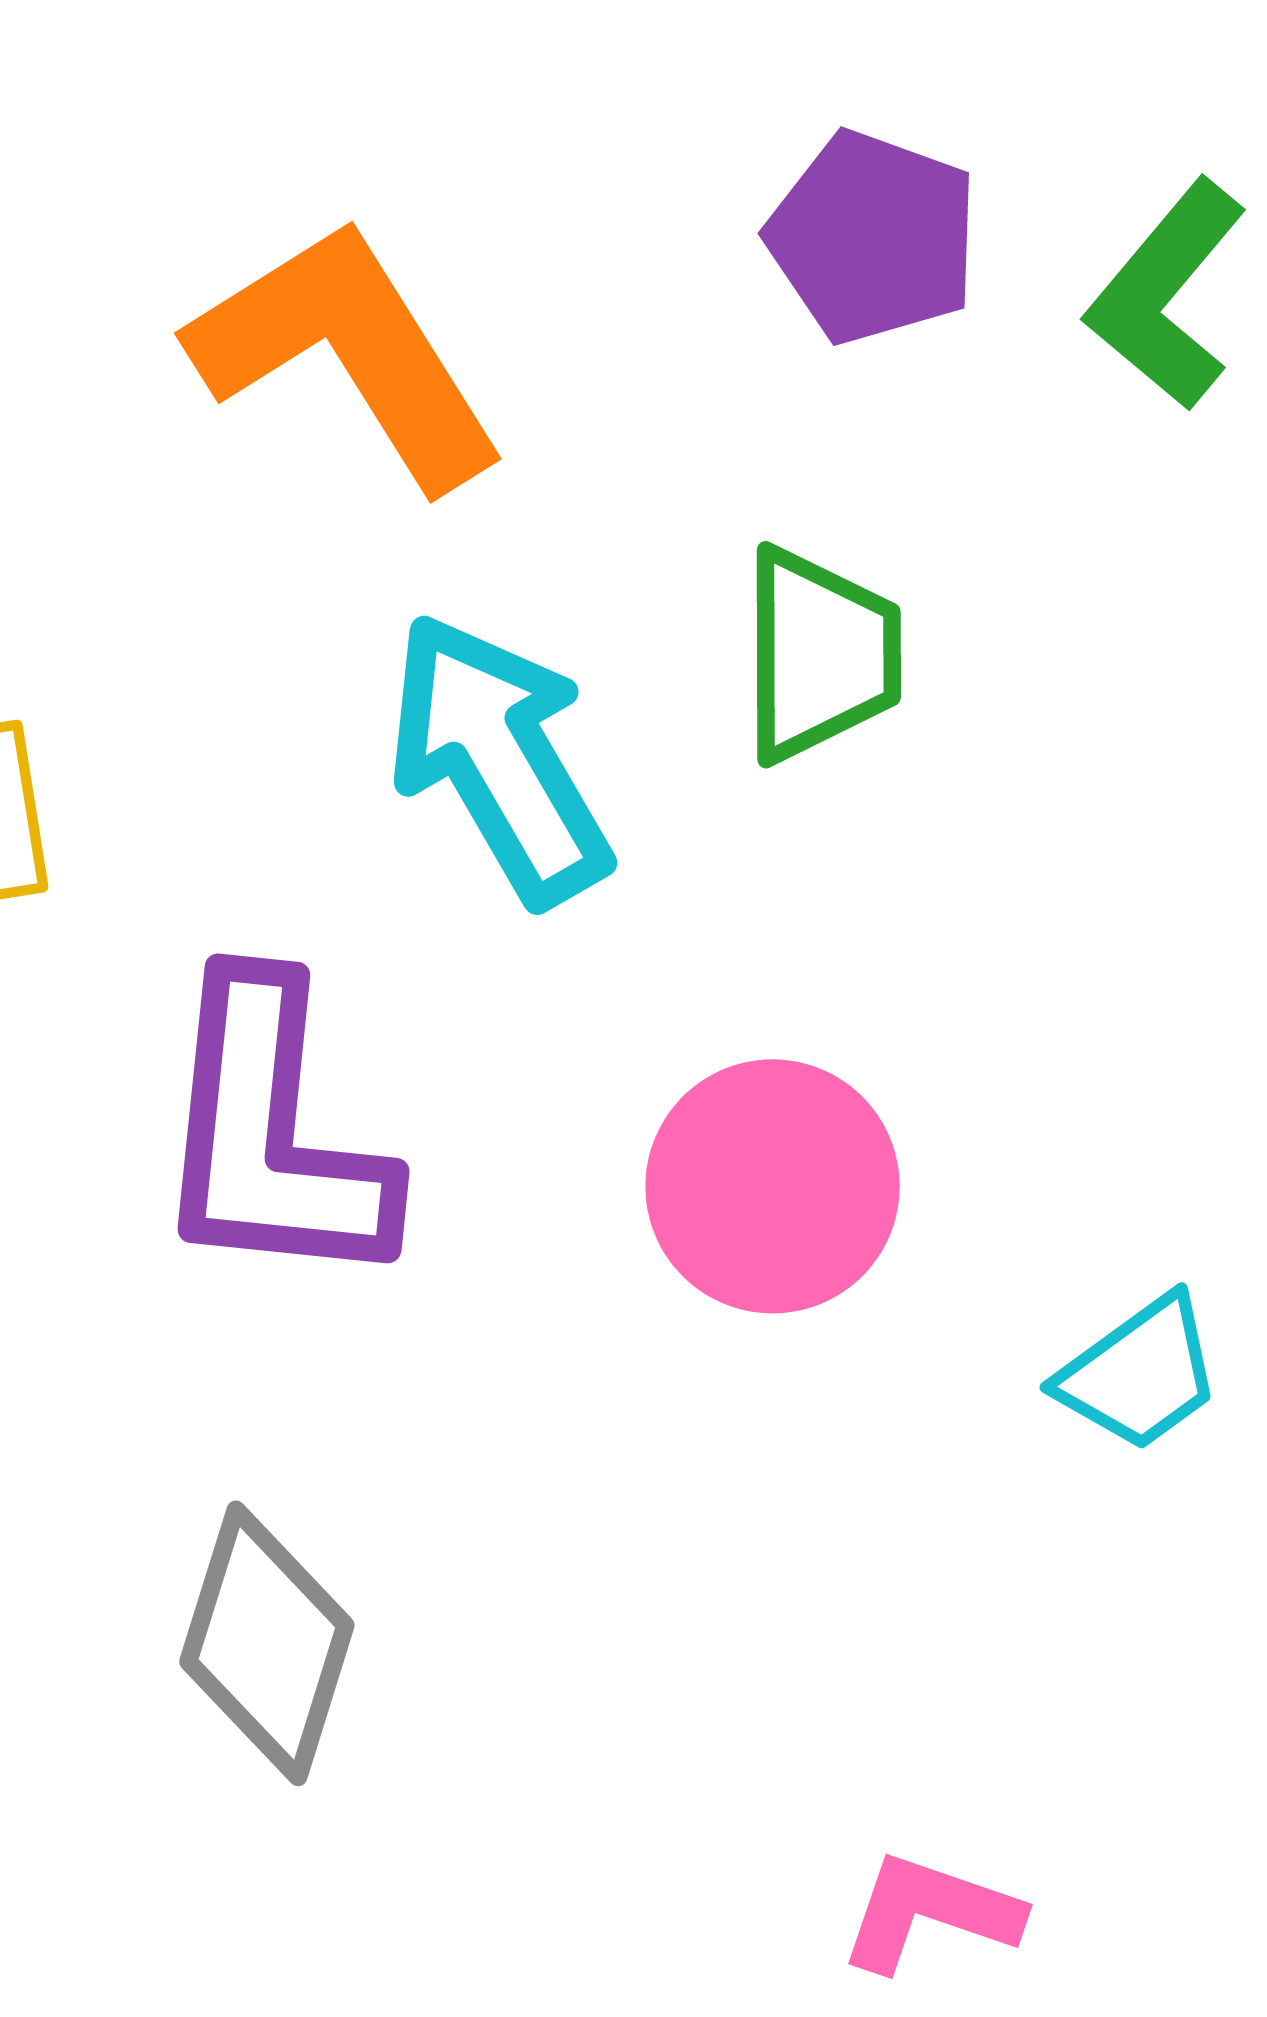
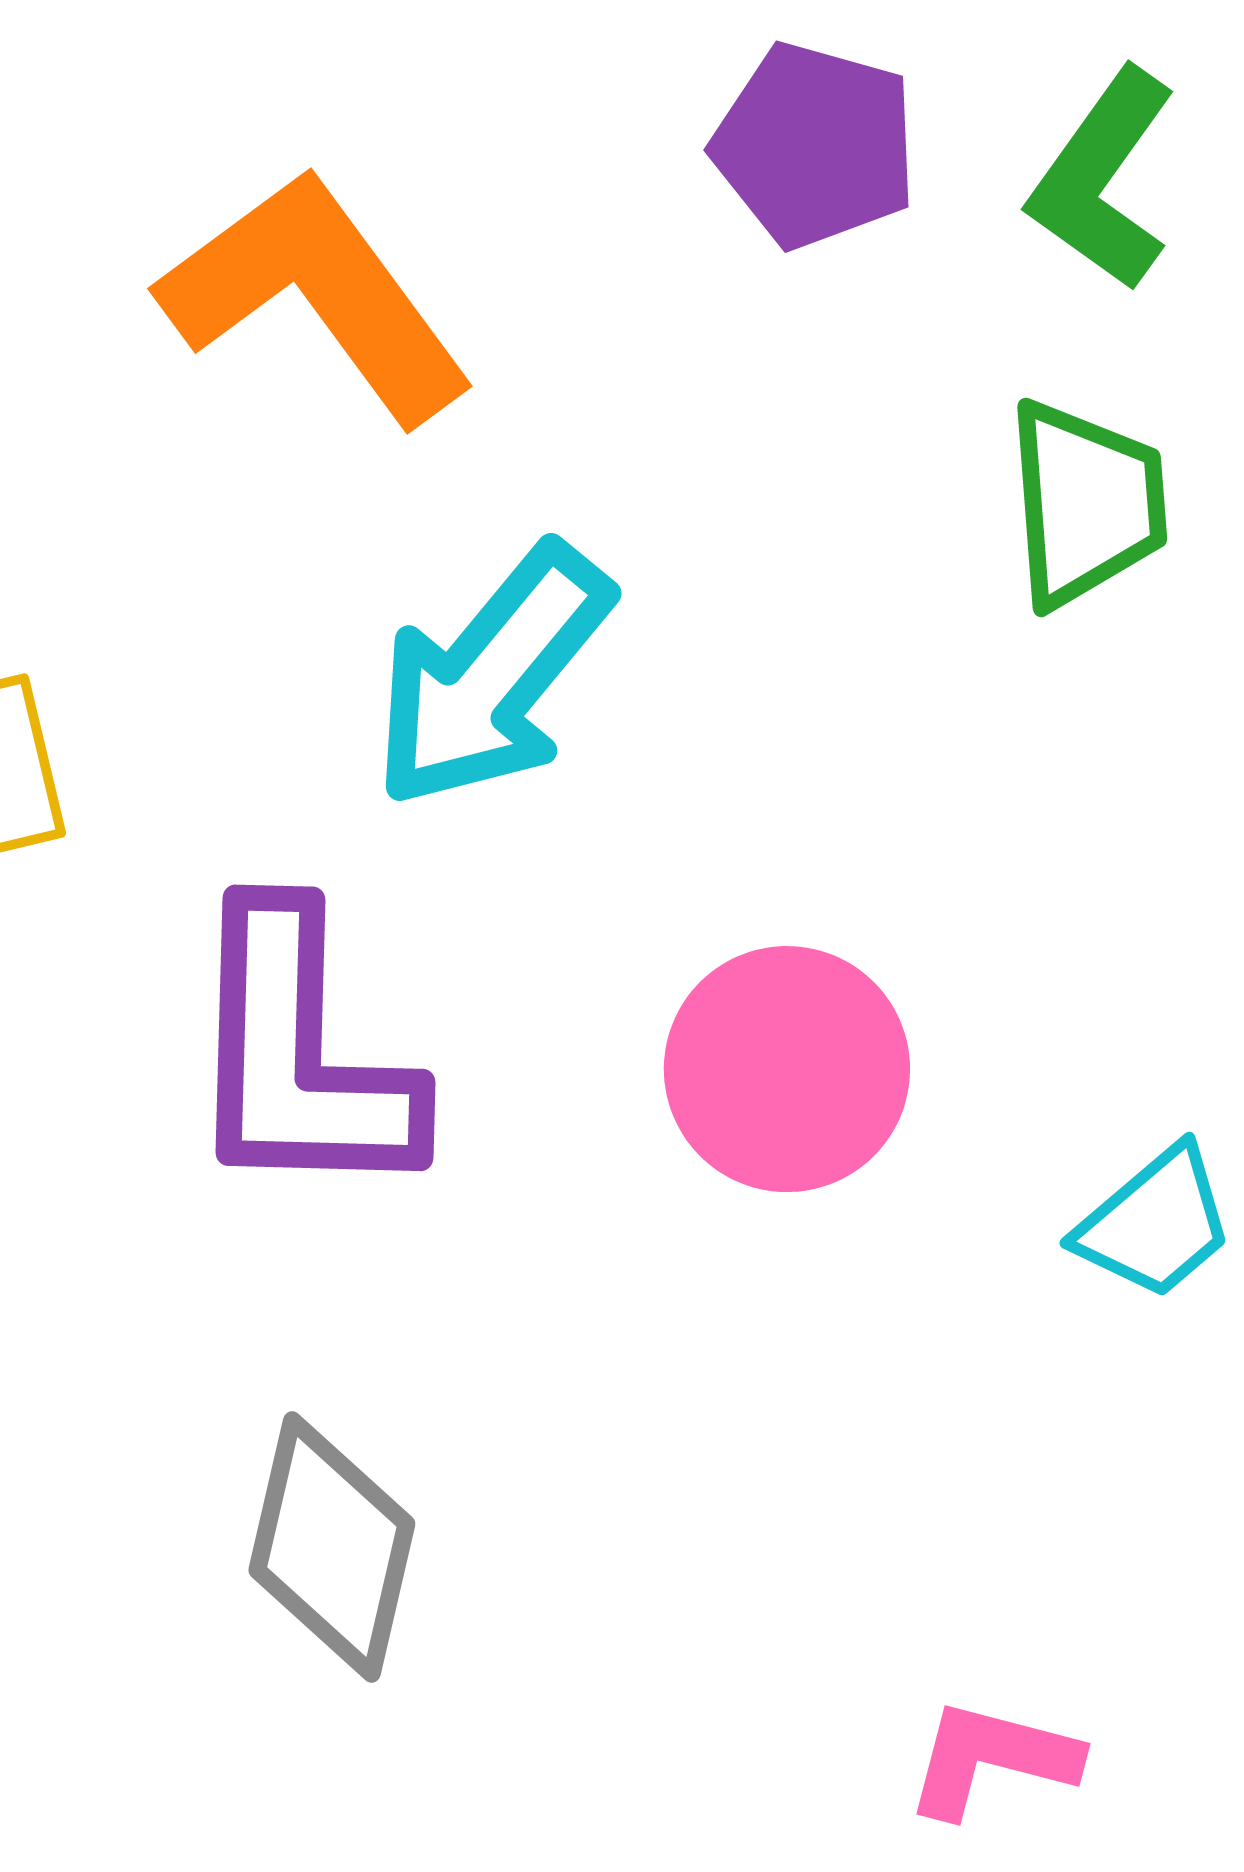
green trapezoid: (820, 655) -> (1086, 503), moved
cyan arrow: (499, 759) -> (492, 676), turned -106

